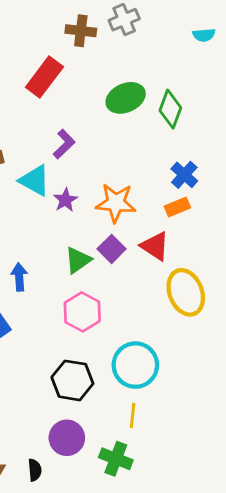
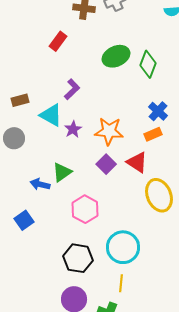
red rectangle: (44, 77) -> (58, 41), size x0.7
green triangle: (78, 260) -> (62, 172), moved
blue arrow: (19, 277) -> (40, 184), turned -72

